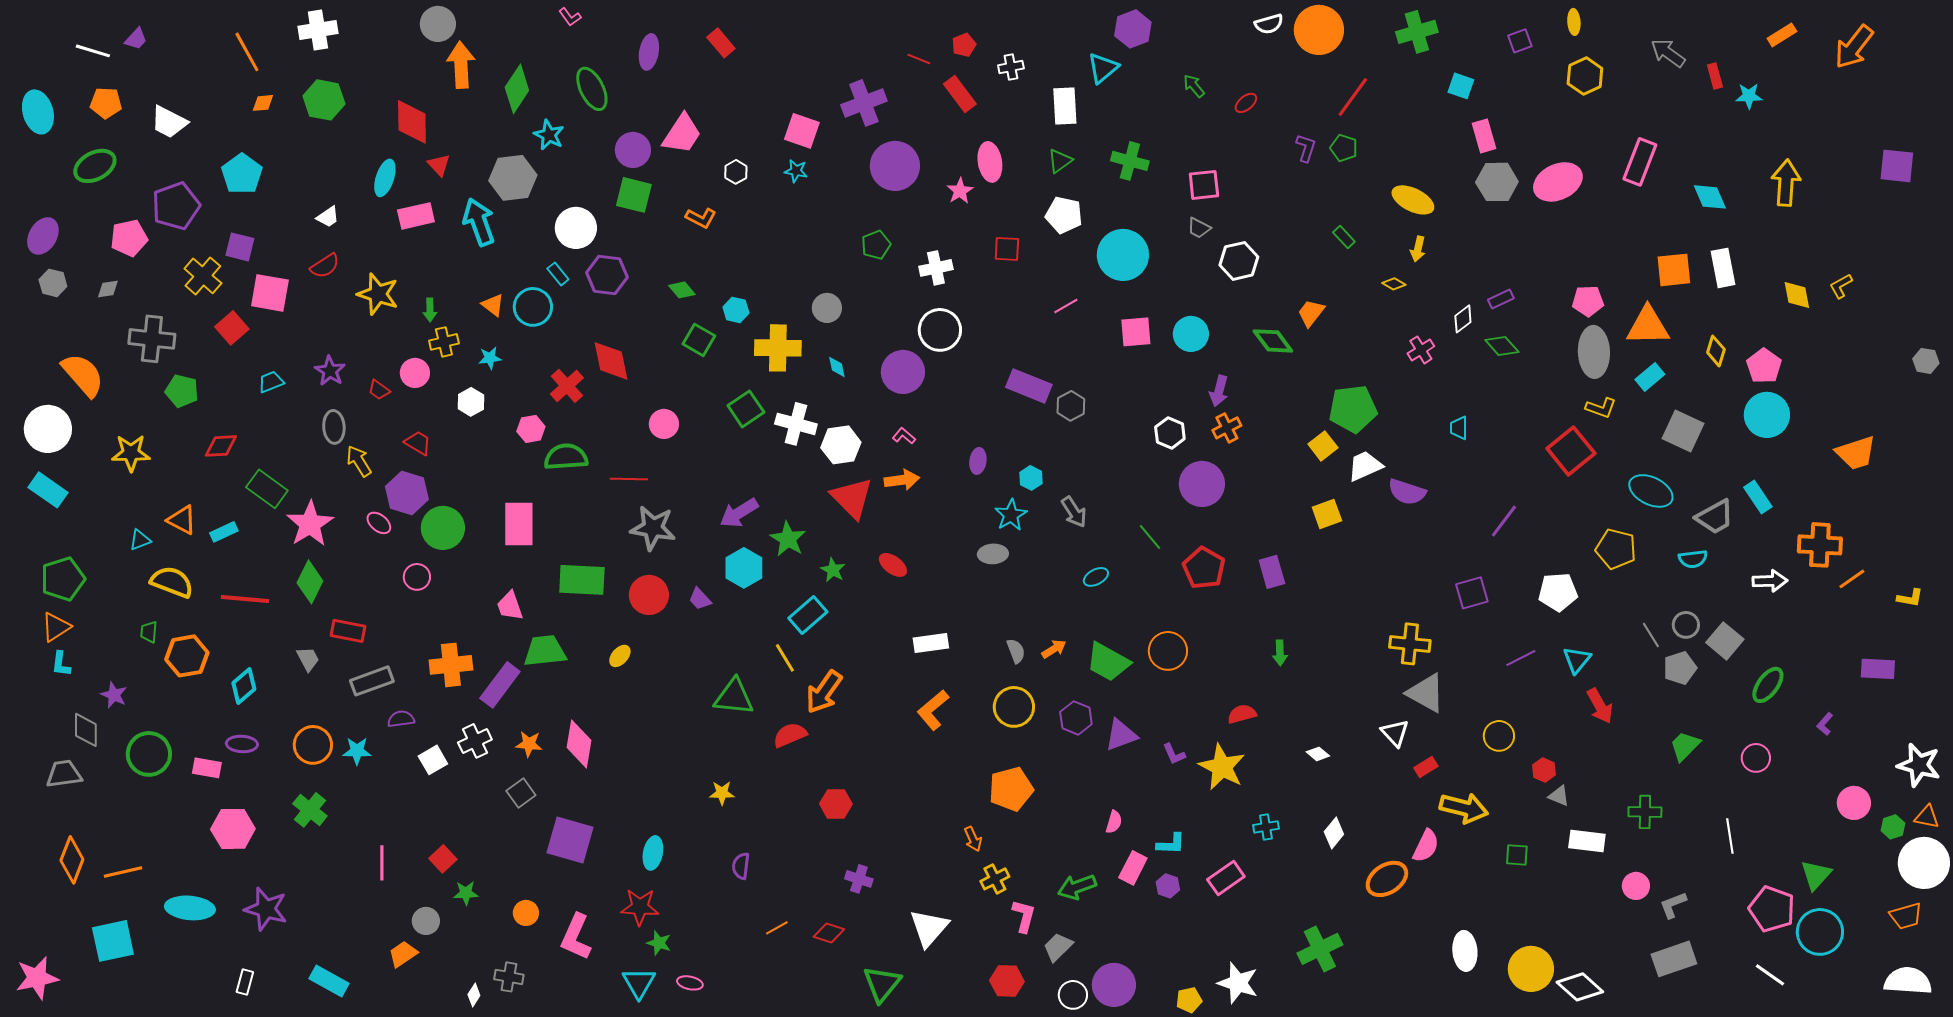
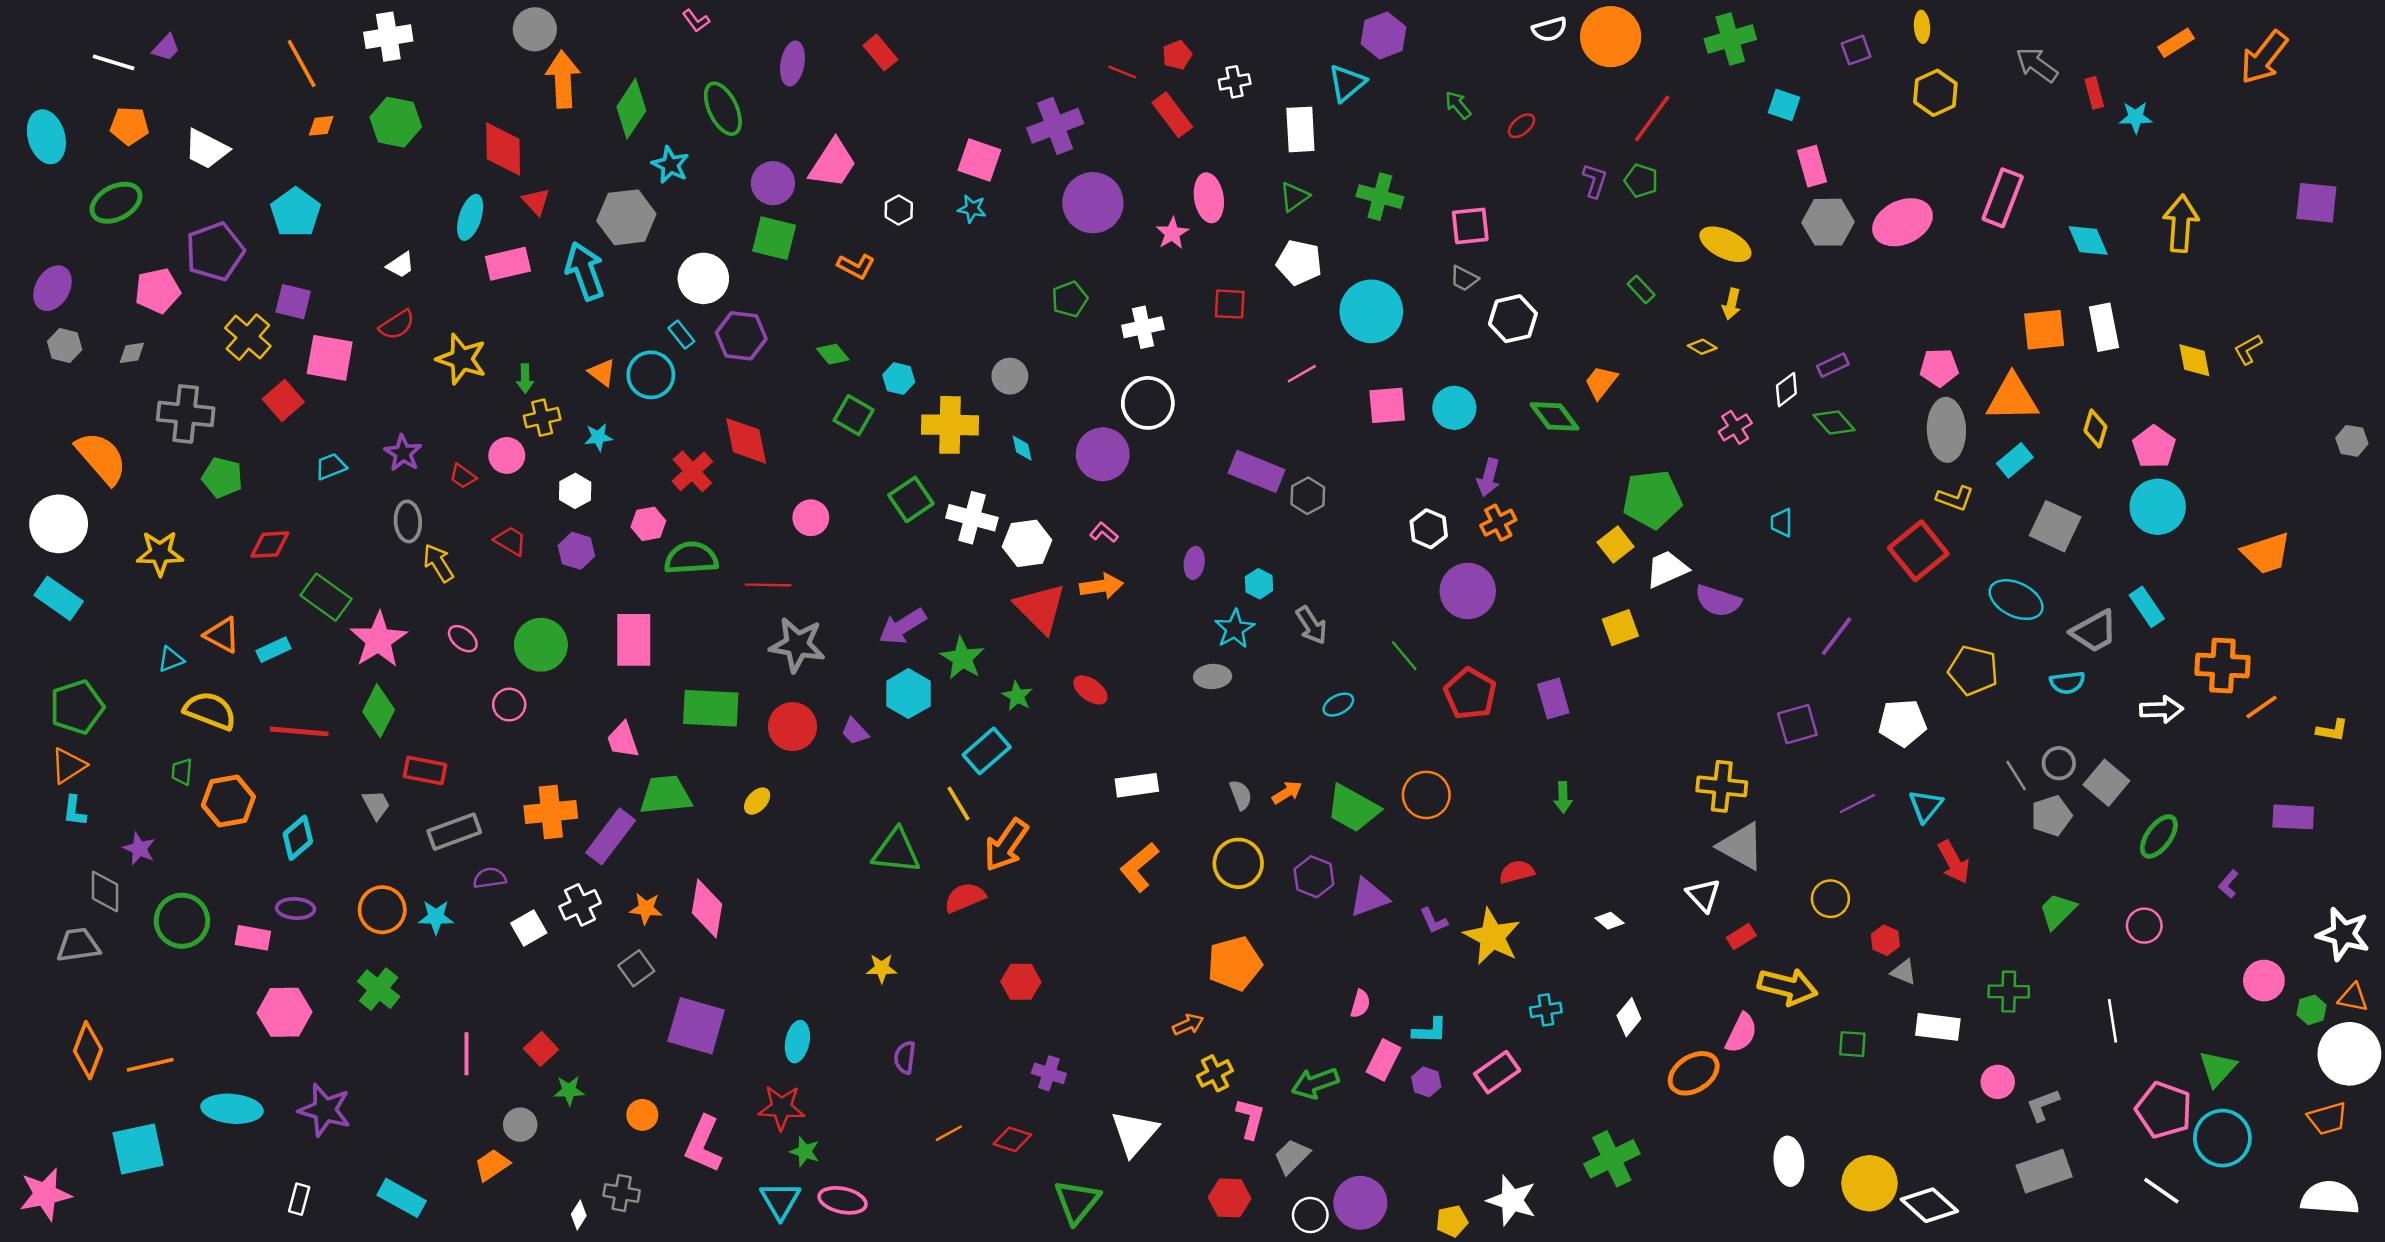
purple hexagon: (407, 493) -> (576, 551), moved, size x0.7
orange arrow: (973, 839) -> (1188, 1025), turned -90
pink ellipse: (690, 983) -> (843, 1200), size x1.5

